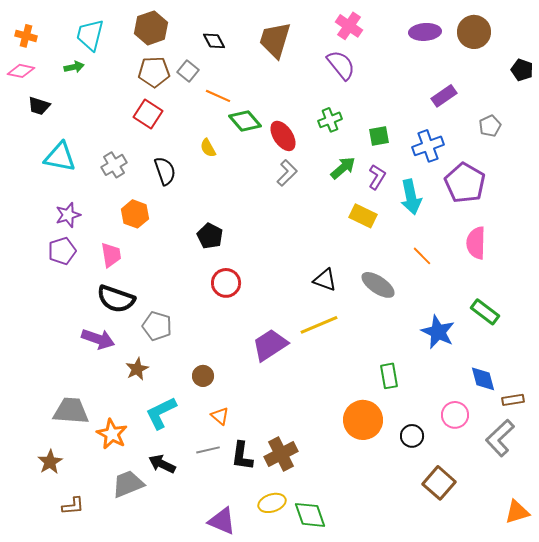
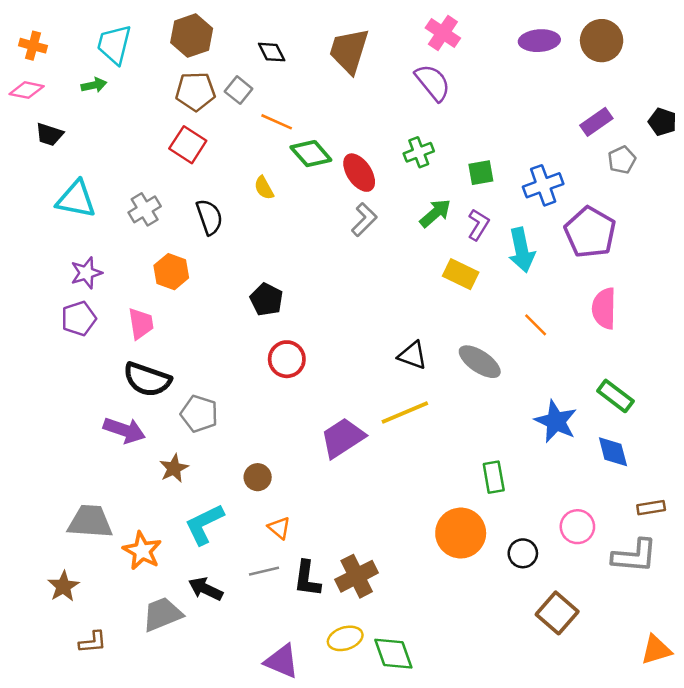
black pentagon: (522, 70) -> (662, 122), moved
purple rectangle: (444, 96) -> (596, 122), moved
blue diamond: (483, 379) -> (613, 452), moved
gray L-shape: (500, 438) -> (635, 556), turned -132

